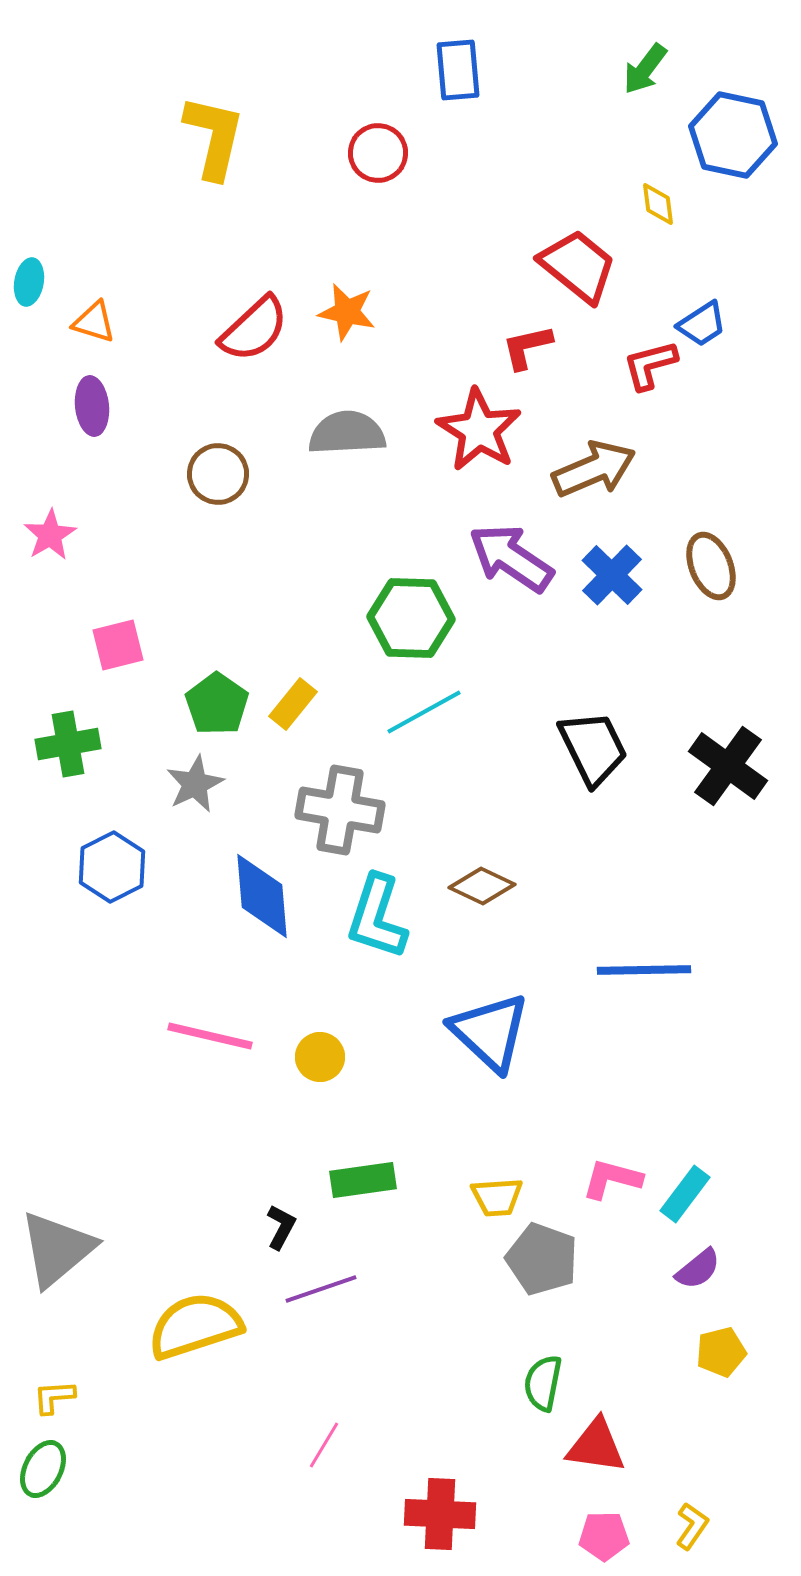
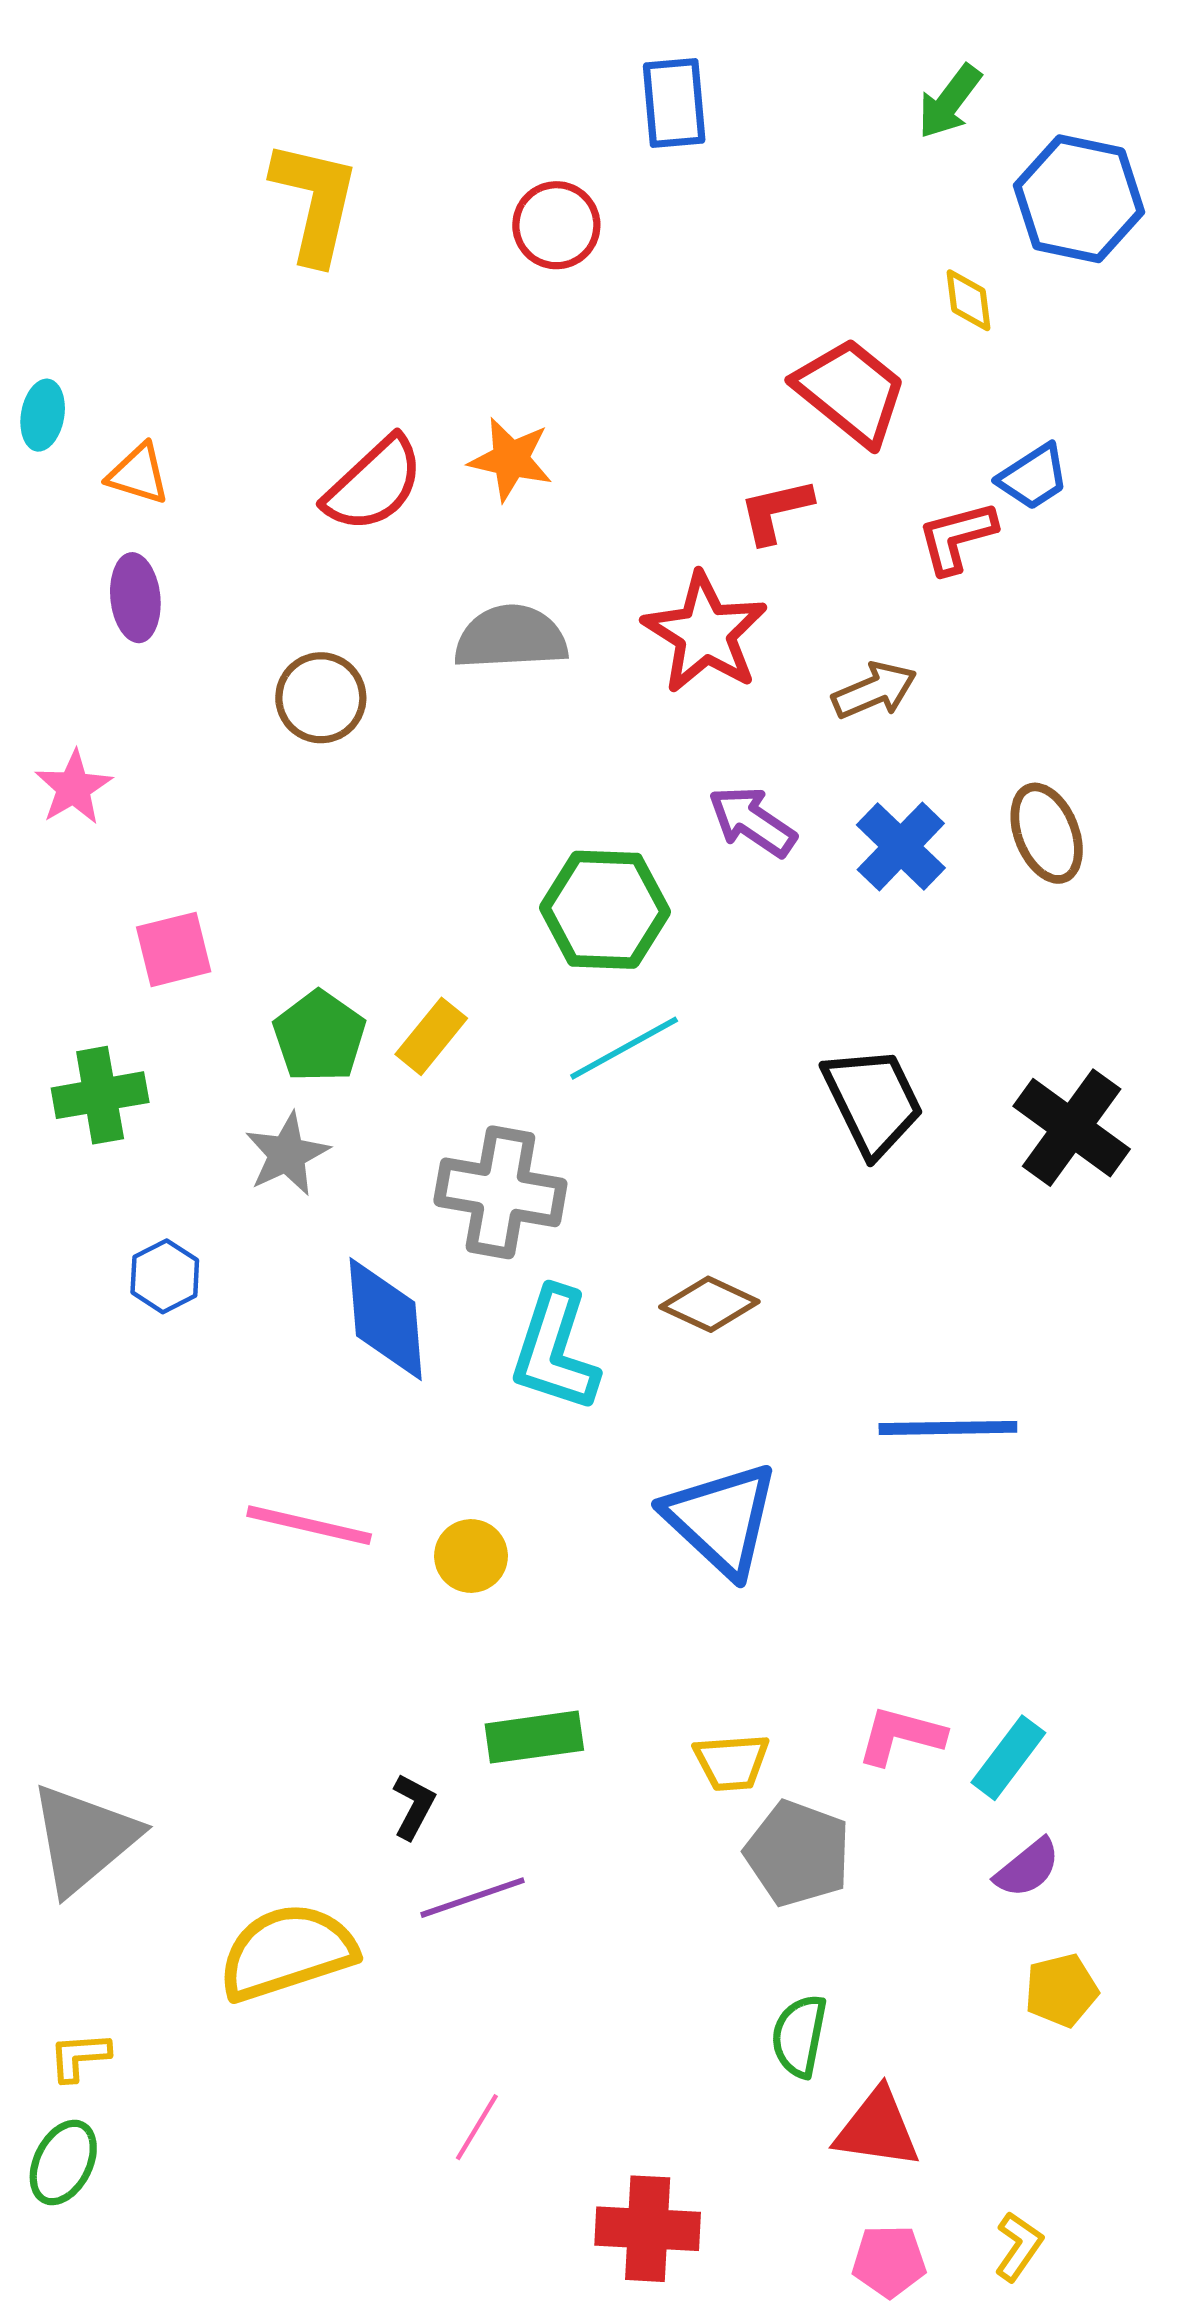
brown arrow: (594, 469) -> (874, 690), size x0.7
purple arrow: (511, 558) -> (752, 821), size x0.7
blue hexagon: (112, 867) -> (165, 1276), size x0.7

